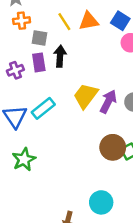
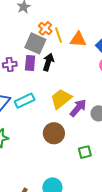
orange cross: (22, 21) -> (45, 28), moved, turned 32
gray square: (39, 38) -> (35, 43), size x1.5
brown circle: (113, 147) -> (54, 133), moved

